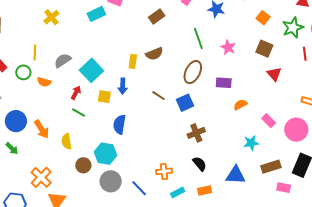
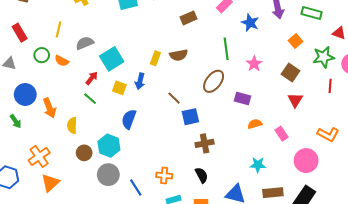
green circle: (23, 72) -> (42, 55), moved
blue square: (185, 103) -> (190, 117), moved
pink rectangle: (269, 121) -> (282, 134), moved

